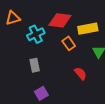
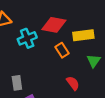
gray rectangle: (35, 65) -> (17, 83), moved

